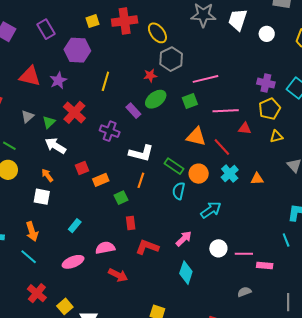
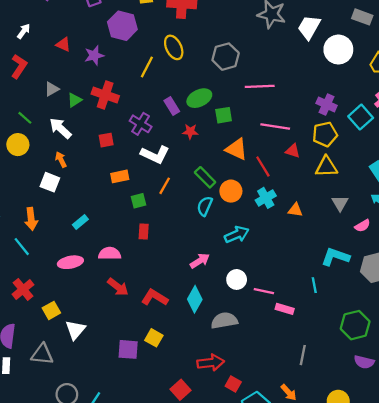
yellow ellipse: (157, 33) -> (174, 47), moved
white circle: (267, 34) -> (338, 50), size x1.6
red star: (150, 75) -> (190, 132), moved
red triangle: (30, 76) -> (63, 44), size x0.6
green square: (190, 101) -> (224, 115), moved
red cross: (74, 112) -> (105, 95), turned -35
yellow triangle: (276, 136) -> (326, 167), size x1.5
white arrow: (55, 146) -> (60, 128), moved
white L-shape: (141, 153) -> (155, 155), moved
red square: (82, 168) -> (106, 140), moved
red L-shape: (147, 247) -> (155, 298), moved
gray semicircle: (244, 292) -> (224, 321), moved, size x1.6

